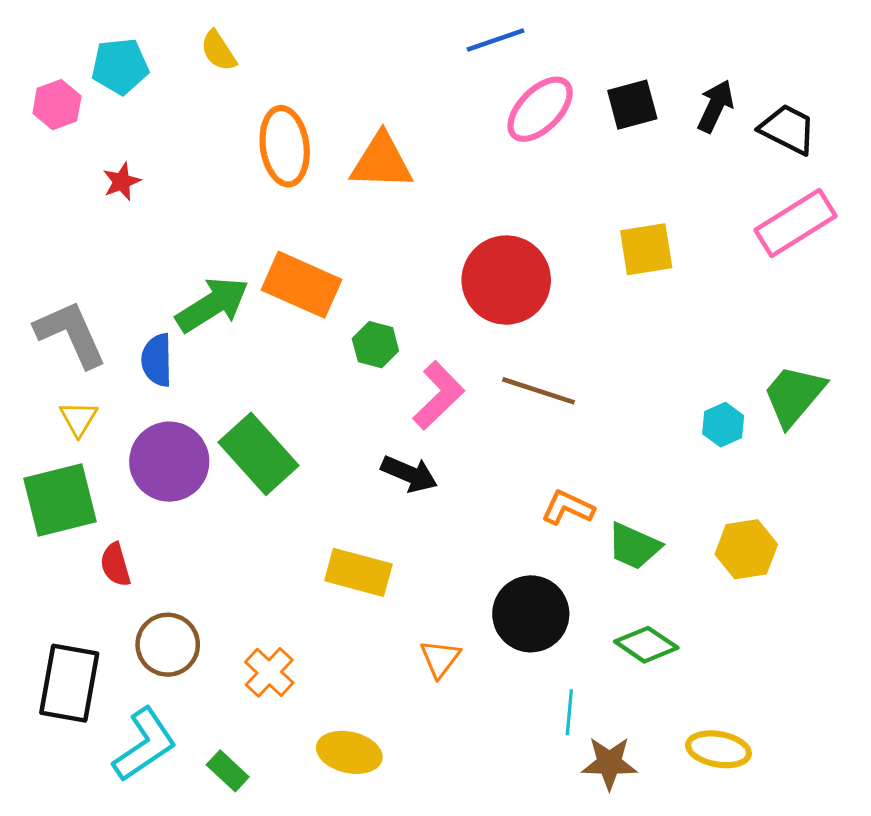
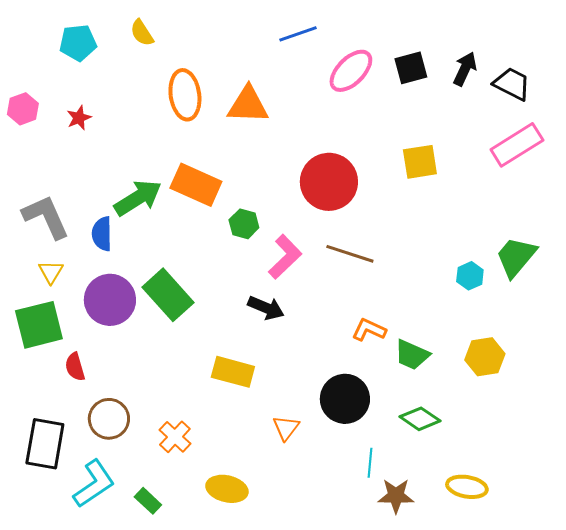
blue line: (495, 40) -> (298, 34), moved
pink hexagon: (57, 105) -> (23, 109), moved

